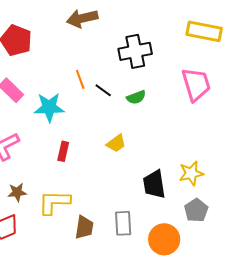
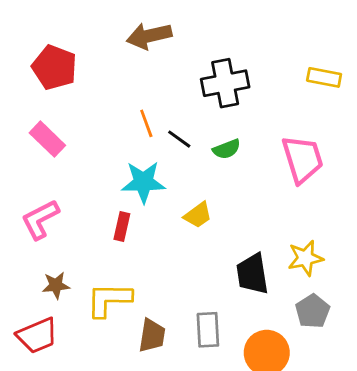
yellow rectangle: (204, 31) -> (324, 77), moved, size x0.7
pink trapezoid: (196, 84) -> (303, 159), moved
cyan star: (49, 107) -> (143, 182), moved

